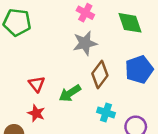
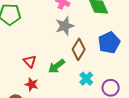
cyan cross: (106, 112) -> (86, 79), turned 32

